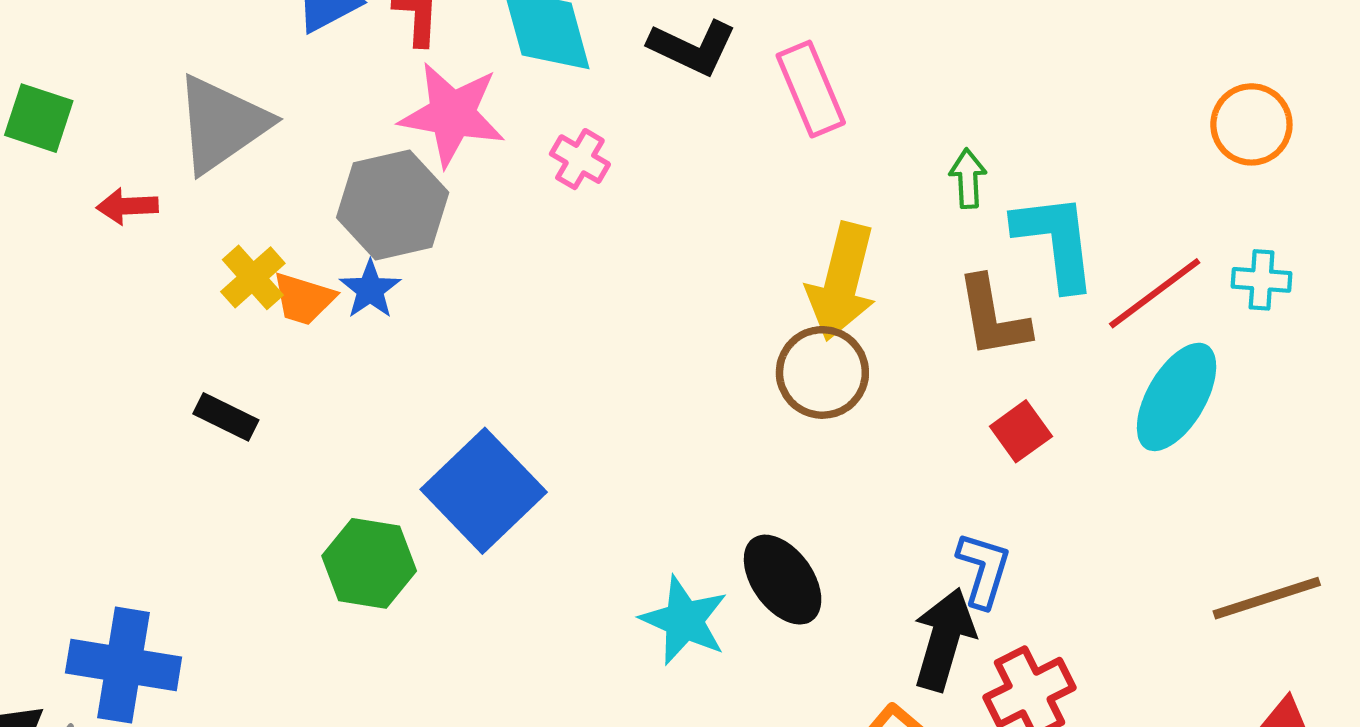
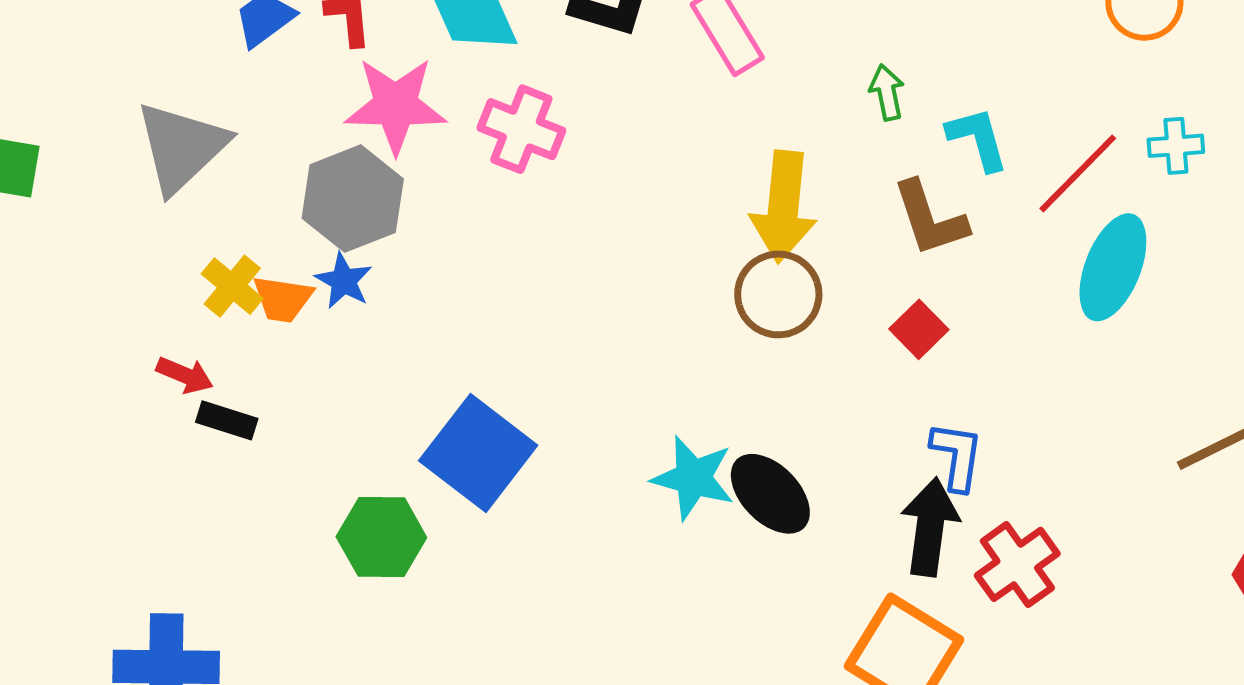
pink cross: (580, 159) -> (521, 129), size x1.5
red arrow: (127, 206) -> (185, 375), moved, turned -146
cyan L-shape: (1055, 241) -> (978, 139), size x0.7
red square: (1021, 431) -> (919, 329), moved
cyan star: (684, 620) -> (693, 478), moved

